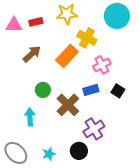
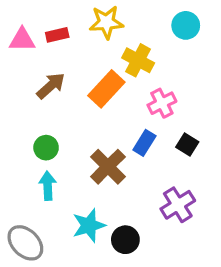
cyan circle: (117, 16) -> (186, 25), size x0.7
green circle: (43, 90) -> (46, 148), moved
blue rectangle: (91, 90) -> (144, 143), turned -42
purple cross: (94, 129) -> (178, 205), moved
cyan star: (49, 154) -> (89, 225), moved, size x1.5

